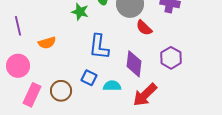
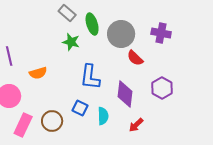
cyan semicircle: (112, 86) -> (103, 116), turned 90
red arrow: (145, 95) -> (136, 125), size x0.6

